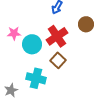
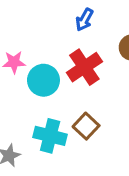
brown square: (58, 60) -> (86, 126), moved

